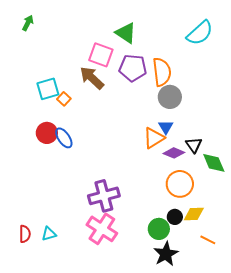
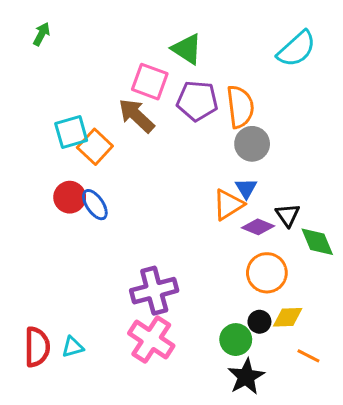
orange square: (64, 99) -> (95, 147), size x1.6
red semicircle: (25, 234) -> (37, 347), size x1.5

